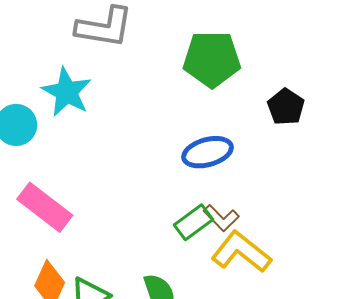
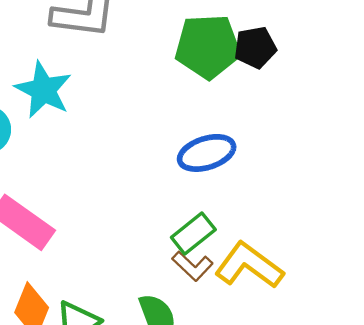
black pentagon: (286, 107) -> (255, 47), moved, turned 30
brown L-shape: (221, 218) -> (192, 266), moved

